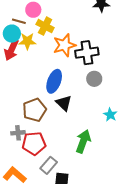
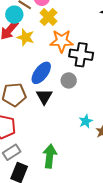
yellow star: (27, 41) -> (26, 37), moved
gray circle: (94, 79) -> (69, 80), moved
green arrow: (83, 141) -> (50, 156), moved, turned -30

